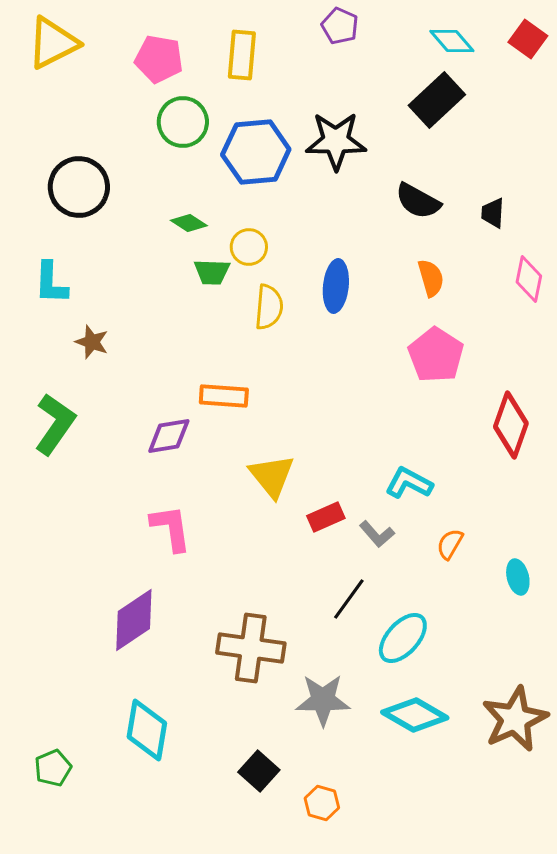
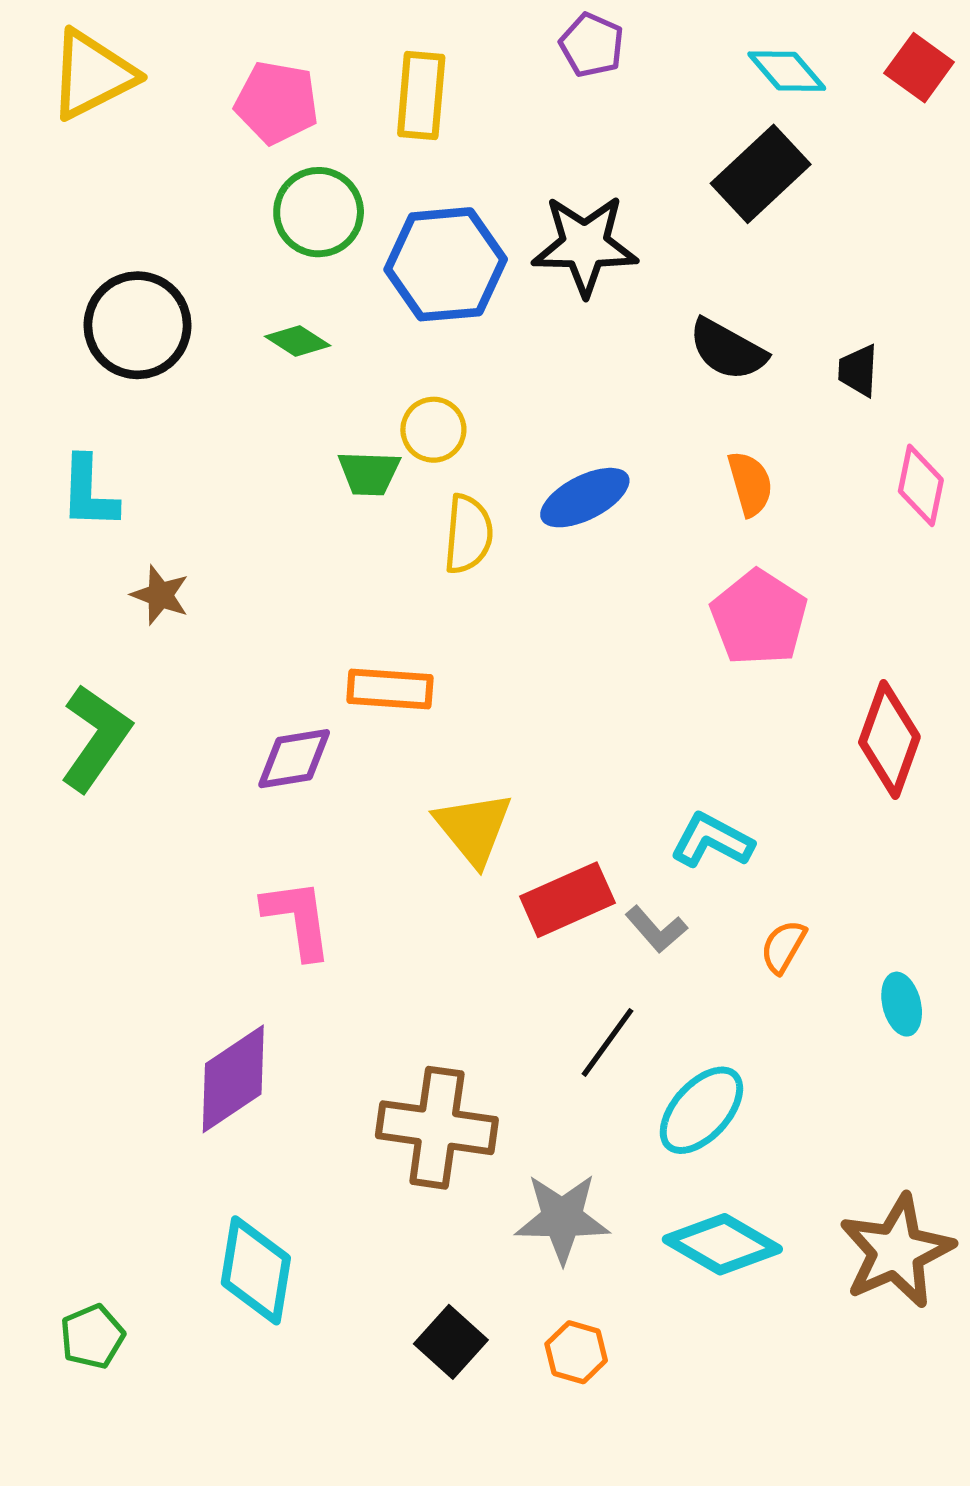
green diamond: (189, 223) -> (298, 341), moved
blue ellipse: (336, 286) -> (585, 498), turned 57
red rectangle: (326, 517) -> (567, 900), size x1.4
orange hexagon: (322, 803) -> (576, 1352), moved

